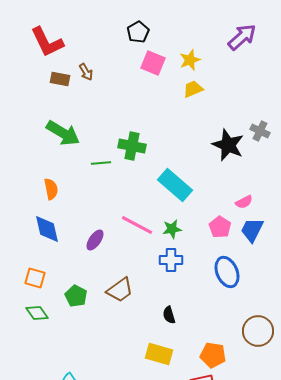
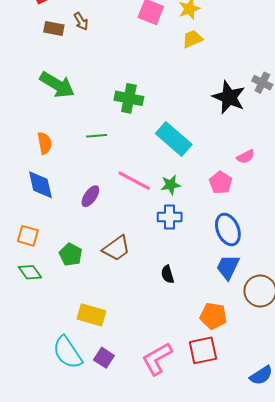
green line: (101, 163) -> (97, 136), moved
blue trapezoid: (252, 230) -> (228, 267), moved
yellow rectangle: (159, 354) -> (91, 315), moved

